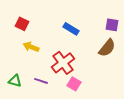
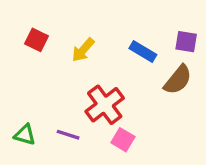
blue rectangle: (71, 29) -> (143, 52), moved
yellow arrow: (31, 47) -> (83, 50), moved, turned -70

